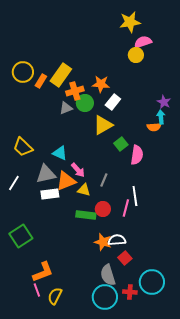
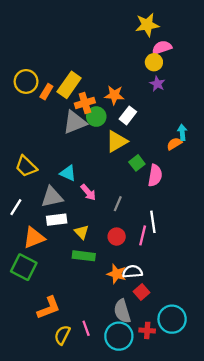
purple star: (164, 102) -> (157, 84), moved
gray triangle: (66, 108) -> (75, 122), size x1.6
orange semicircle: (154, 127) -> (174, 144), turned 152
orange triangle: (66, 181) -> (34, 238), moved
yellow triangle: (84, 190) -> (82, 232), moved, turned 32
green rectangle: (86, 215) -> (84, 256), moved
green square: (21, 236) -> (24, 267), turned -30
pink line: (37, 290) -> (86, 328), moved

